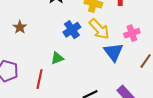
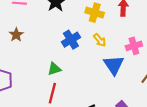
yellow arrow: (99, 29) -> (100, 40), size x0.6
red line: (40, 79) -> (52, 93), moved

